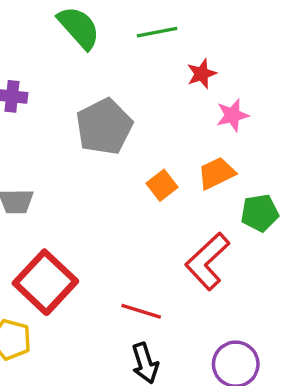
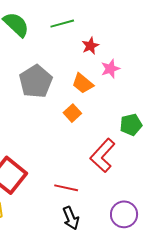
orange trapezoid: (217, 173) -> (83, 83), moved, turned -110

